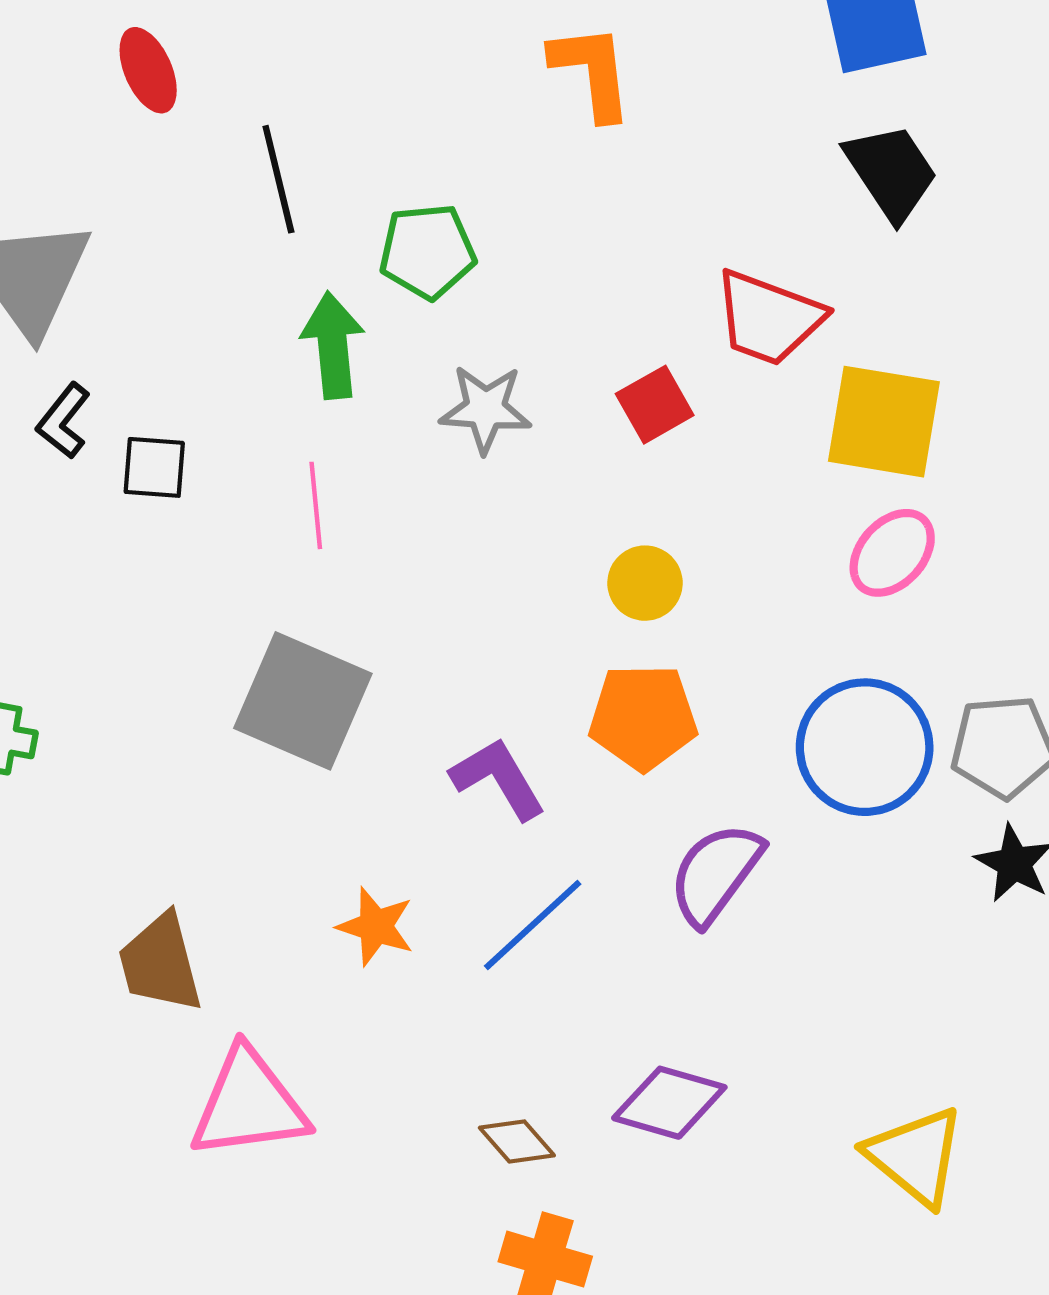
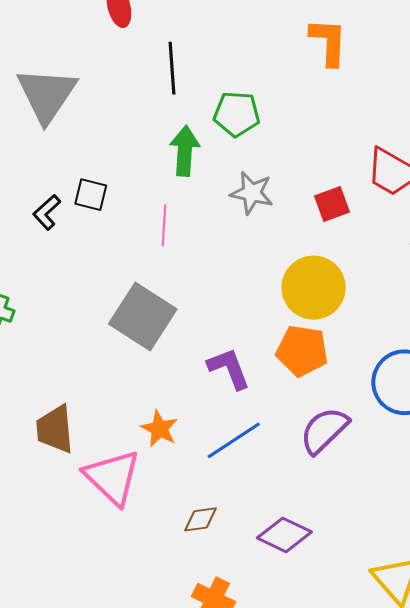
black L-shape: (63, 421) -> (47, 212), moved
yellow circle: (645, 583) -> (314, 288), size x1.8
pink triangle: (249, 1104) -> (112, 477), moved, turned 42
brown diamond: (517, 1142) -> (201, 519), moved, turned -66

